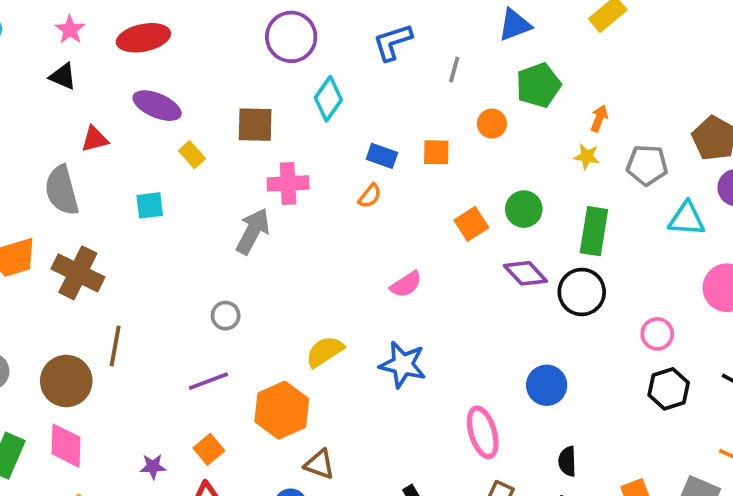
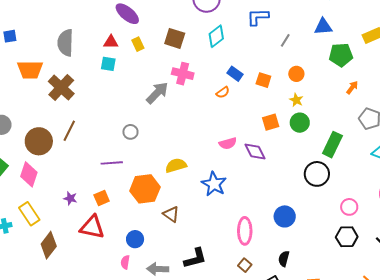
green pentagon: (538, 85) -> (341, 55), moved
red triangle: (95, 139) -> (111, 42), moved
yellow star: (587, 157) -> (296, 100), moved
purple diamond: (525, 273) -> (255, 152), moved
brown triangle: (320, 464) -> (171, 214), moved

